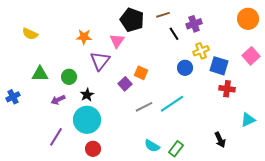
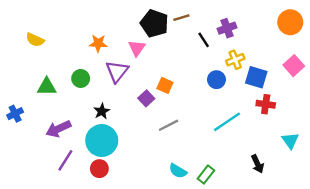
brown line: (163, 15) -> (181, 18), moved
green circle: (69, 77) -> (81, 78), moved
purple arrow: (58, 100) -> (58, 129), moved, size x1.5
cyan line: (172, 104) -> (227, 122), moved
cyan triangle: (248, 120) -> (290, 141), turned -42
red circle: (93, 149) -> (99, 169), moved

